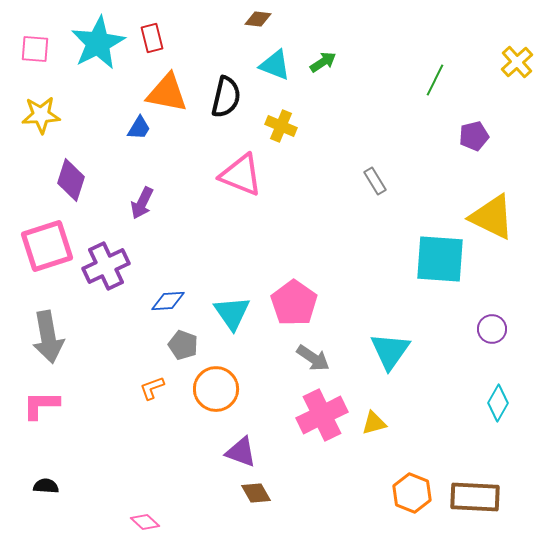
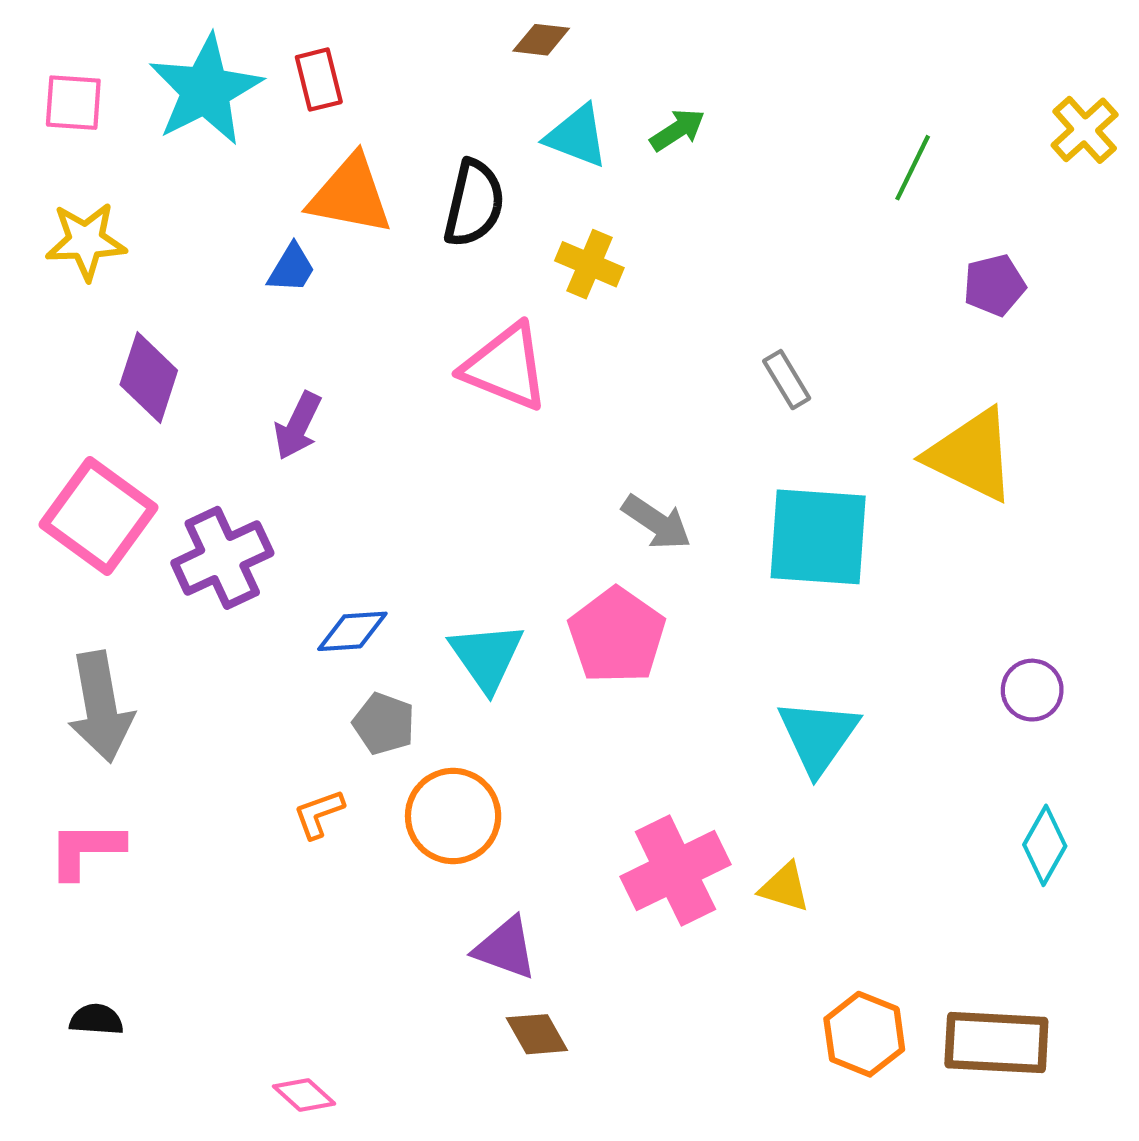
yellow triangle: (492, 217) -> (971, 455), moved
pink square: (47, 246) -> (98, 516), turned -36
cyan square: (440, 259) -> (818, 537), moved
gray arrow: (313, 358) -> (657, 522), moved
yellow triangle: (374, 423) -> (785, 887), turned 32

